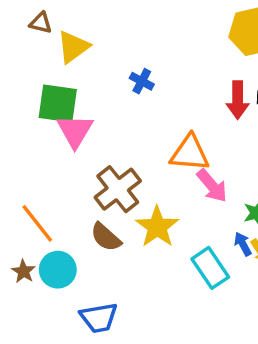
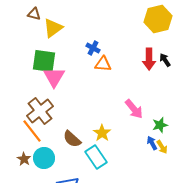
orange triangle: (190, 153) -> (103, 64), moved, size x0.7
brown cross: (118, 189) -> (40, 111), moved
yellow star: (157, 227) -> (102, 133), size x0.7
cyan rectangle: (210, 268) -> (96, 157), moved

